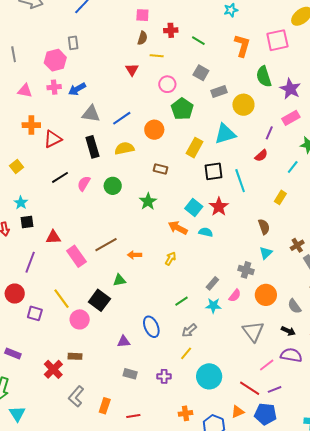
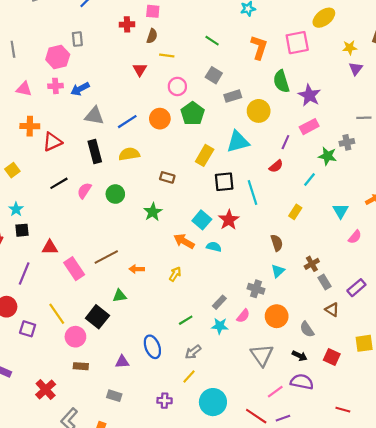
red cross: (171, 30) -> (127, 24), moved
orange circle: (154, 130) -> (160, 119), moved
brown rectangle: (75, 356) -> (81, 366), moved
gray rectangle: (130, 374) -> (114, 396), moved

